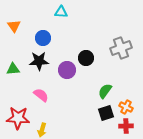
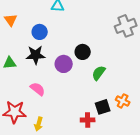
gray cross: (121, 48) -> (126, 26), moved
green semicircle: (105, 91) -> (99, 73), moved
red cross: (126, 126) -> (88, 120), moved

